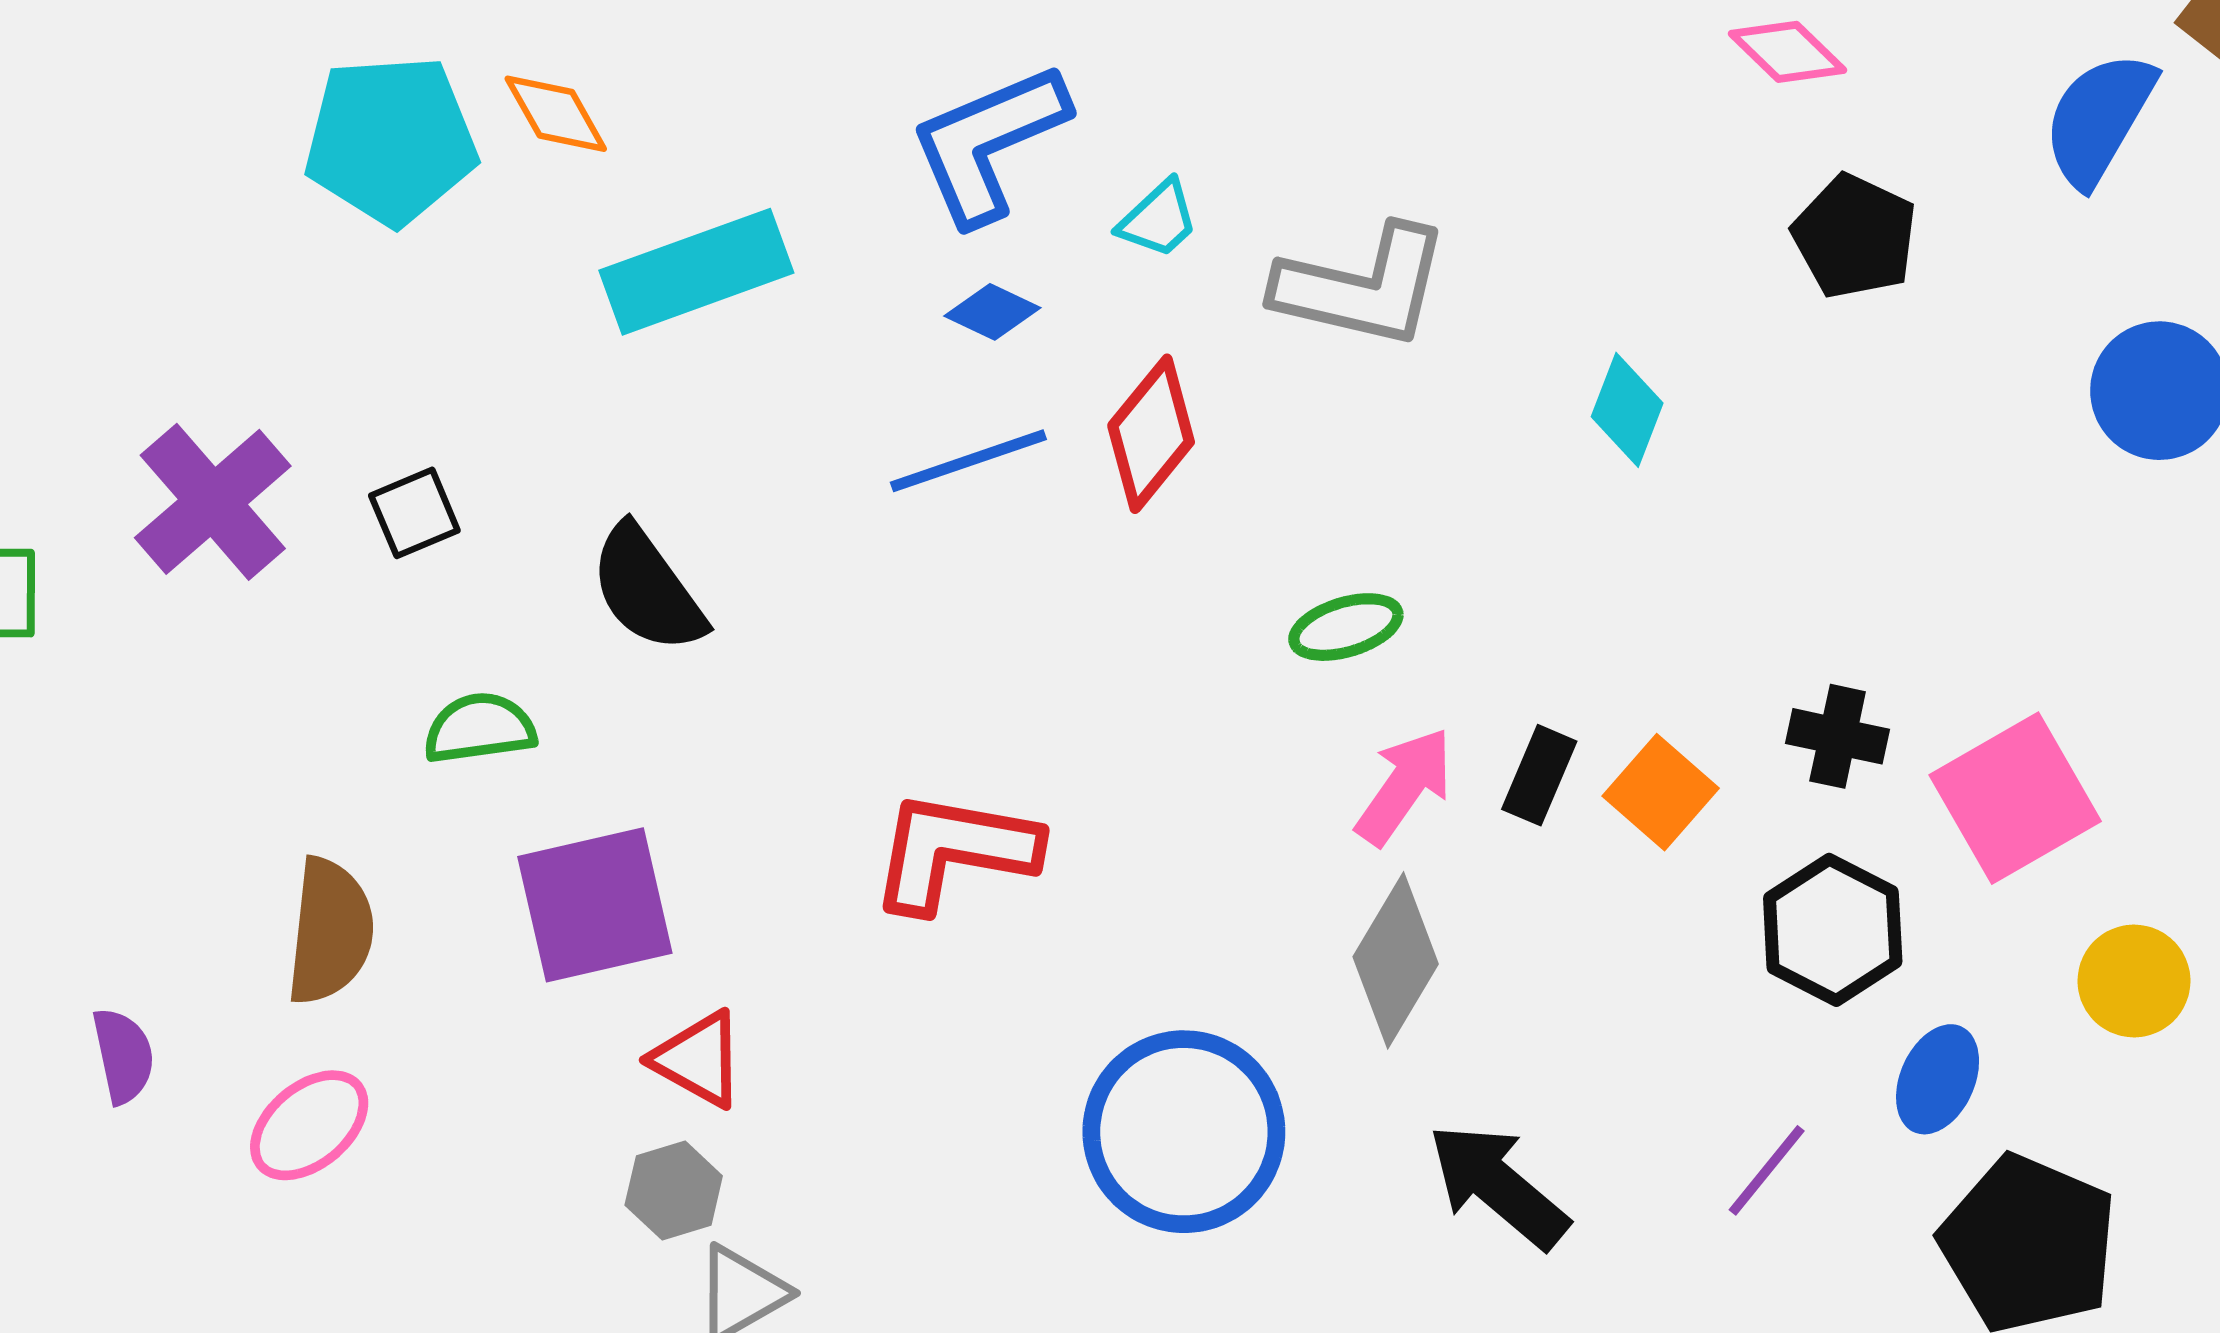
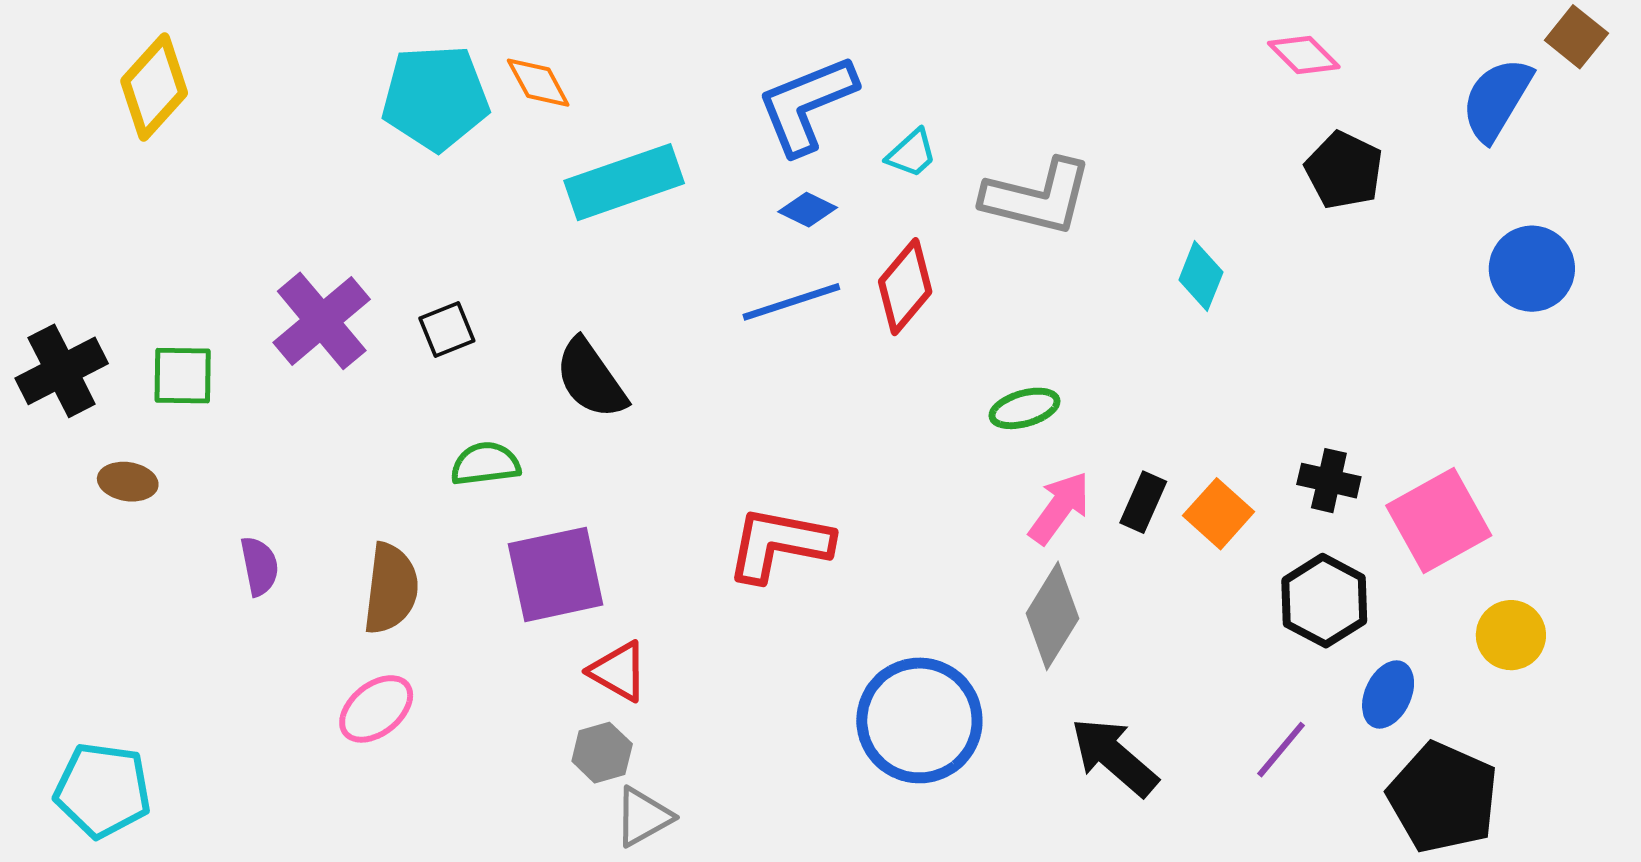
purple semicircle: (123, 1056) -> (259, 566), moved

